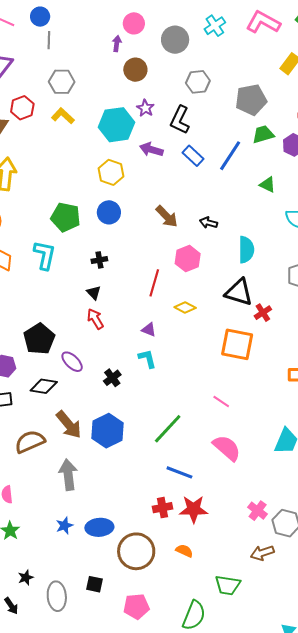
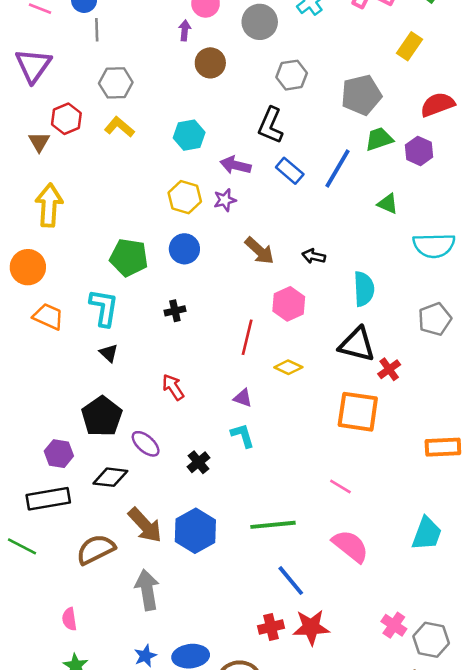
purple star: (145, 108) -> (225, 200), moved, turned 30
cyan hexagon: (117, 125) -> (189, 135), size x0.7
black triangle: (94, 293) -> (109, 353), moved
green line: (168, 429) -> (273, 525), turned 44
blue line: (179, 472) -> (291, 581), turned 32

